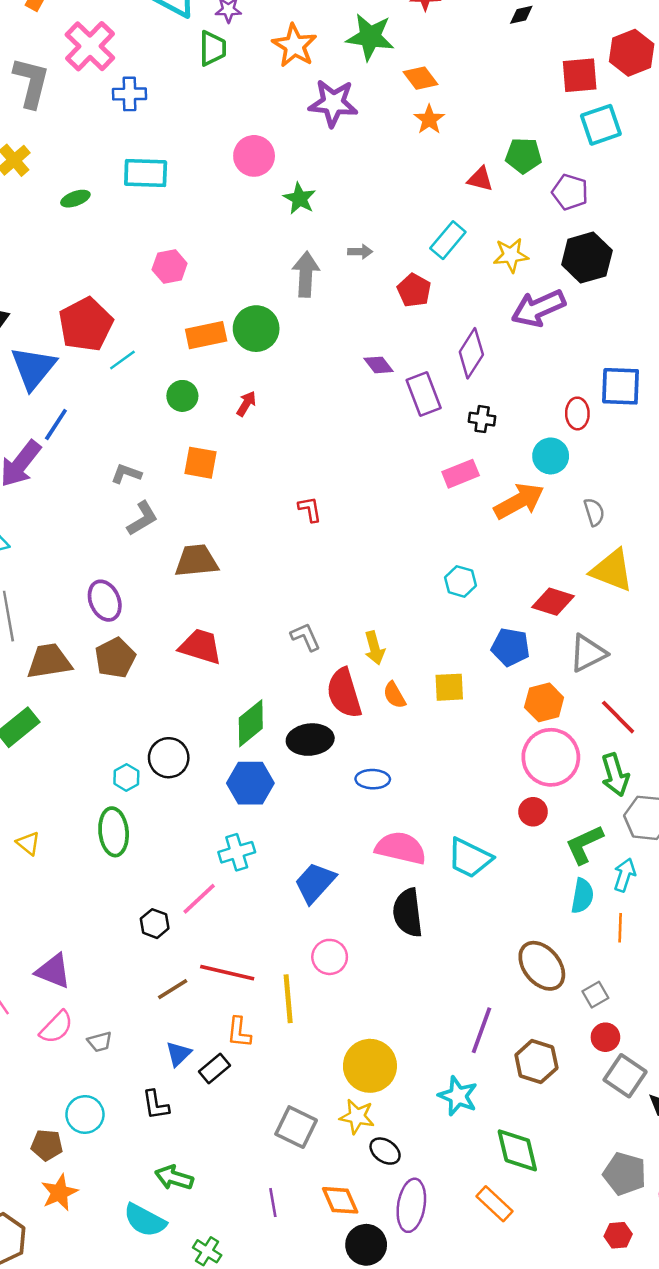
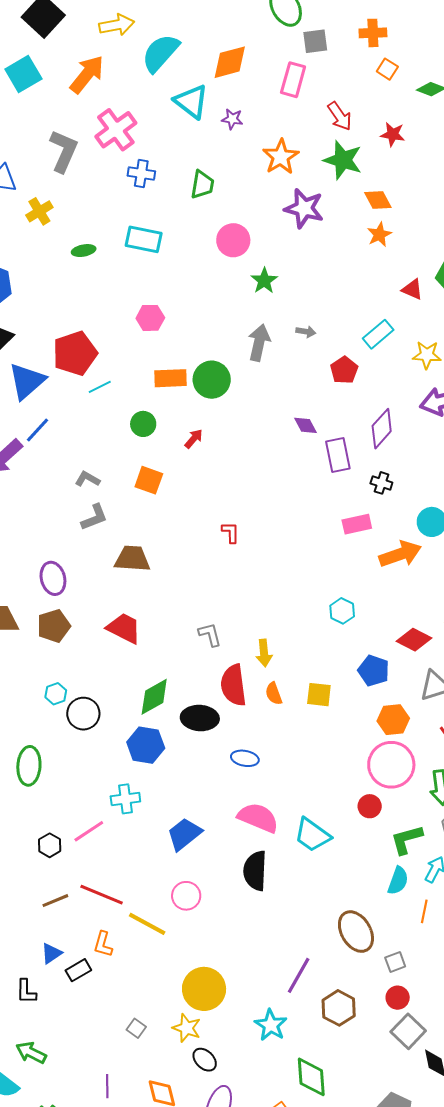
green trapezoid: (213, 48) -> (202, 185), moved
cyan hexagon: (126, 777) -> (56, 694), moved
yellow line: (288, 999) -> (147, 924), turned -66
gray square: (296, 1127) -> (136, 1028), size x0.6

